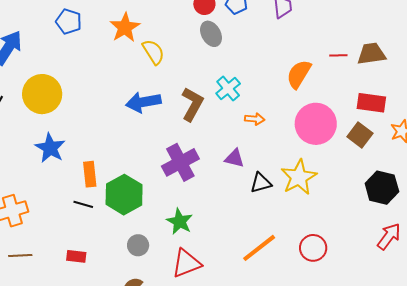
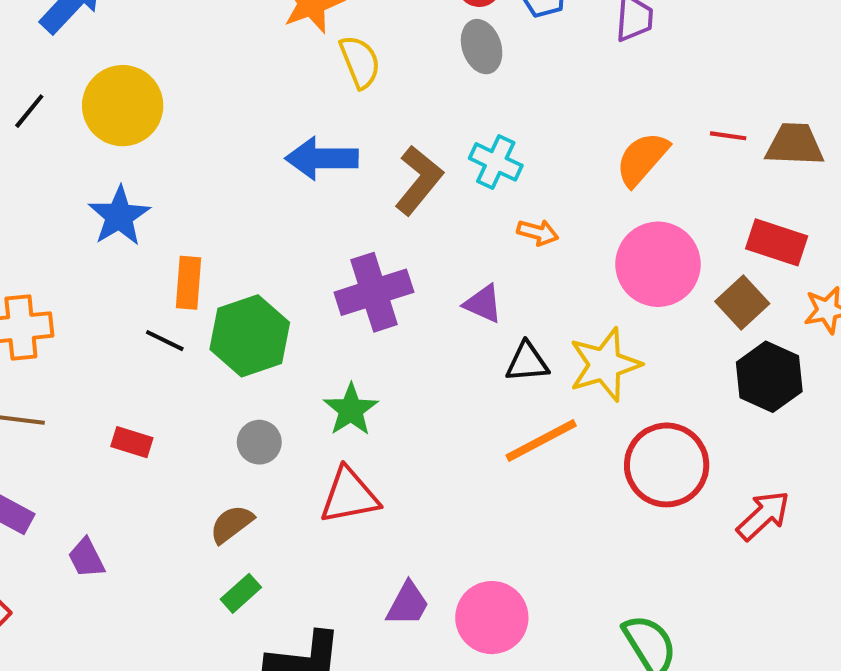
cyan cross: (228, 88) -> (496, 162), turned -35
black hexagon: (382, 188) -> (769, 377), moved
orange line: (259, 248) -> (541, 441), moved
red circle: (313, 248) -> (667, 465), moved, size x1.5

